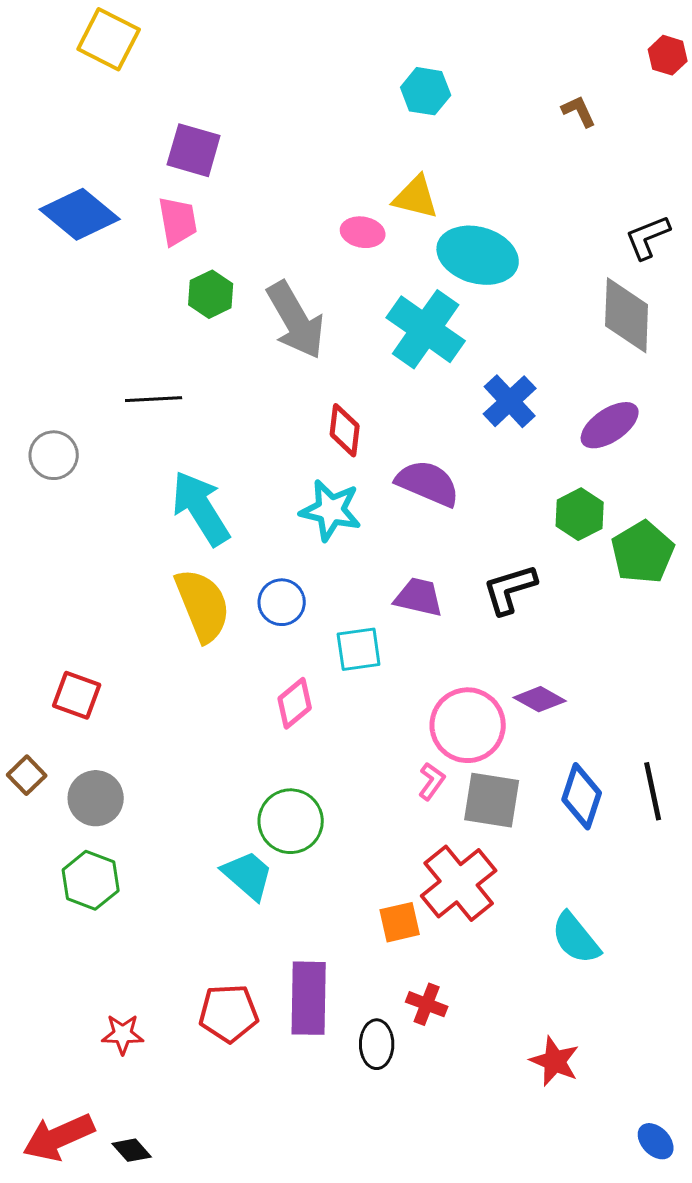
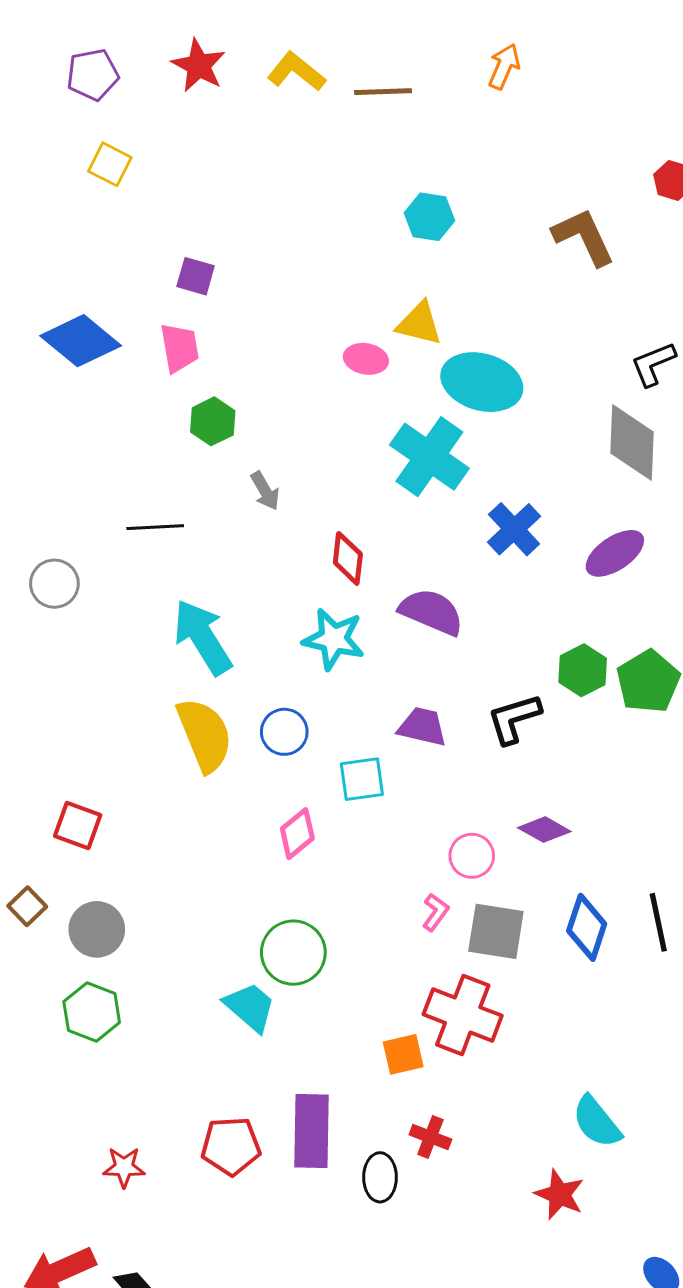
yellow square: (109, 39) -> (110, 164), size x0.7
brown L-shape: (579, 111) -> (584, 237), size x1.8
purple square: (194, 150) -> (196, 276), size x0.7
gray arrow: (296, 320) -> (265, 491), moved, size x0.5
green hexagon: (580, 514) -> (583, 670), moved
pink circle: (468, 725) -> (472, 856), size x0.6
red cross: (459, 883) -> (463, 1015), turned -30
cyan semicircle: (576, 938) -> (597, 1122), moved

